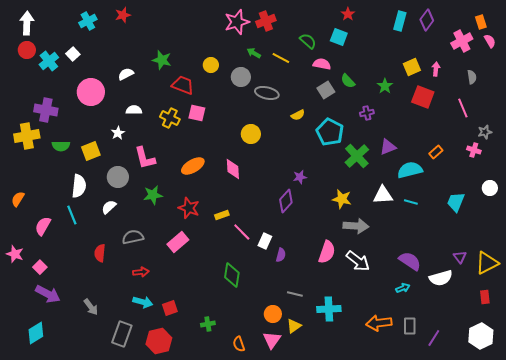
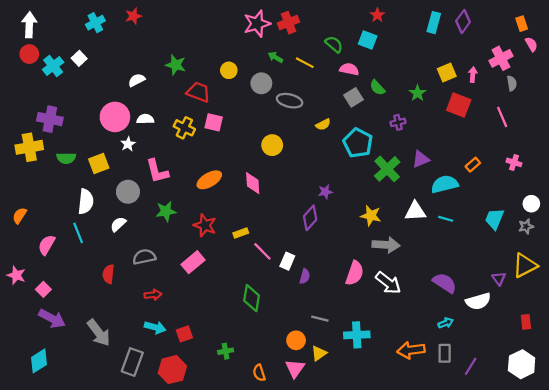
pink cross: (462, 41) -> (501, 58), moved
pink circle: (91, 92) -> (115, 117), moved
gray star: (485, 132) -> (526, 226), moved
yellow triangle: (487, 263) -> (525, 265), moved
cyan arrow: (403, 288) -> (446, 323), moved
gray arrow: (91, 307) -> (99, 333), size x1.5

